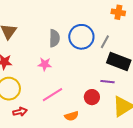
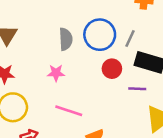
pink line: (53, 95) -> (69, 111), turned 55
red circle: (92, 97) -> (112, 69), moved

